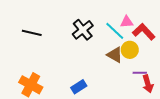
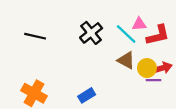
red L-shape: (144, 32) -> (158, 35), turned 120
yellow circle: (130, 50) -> (147, 68), moved
red arrow: (148, 84) -> (162, 68), moved, turned -90

